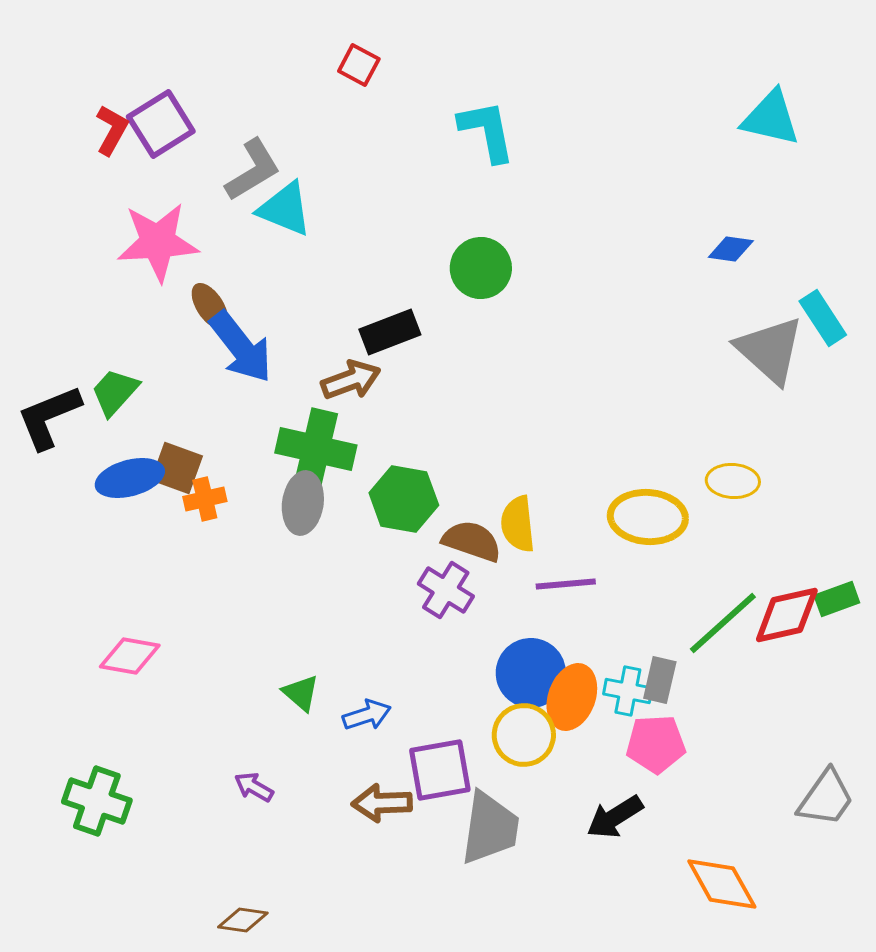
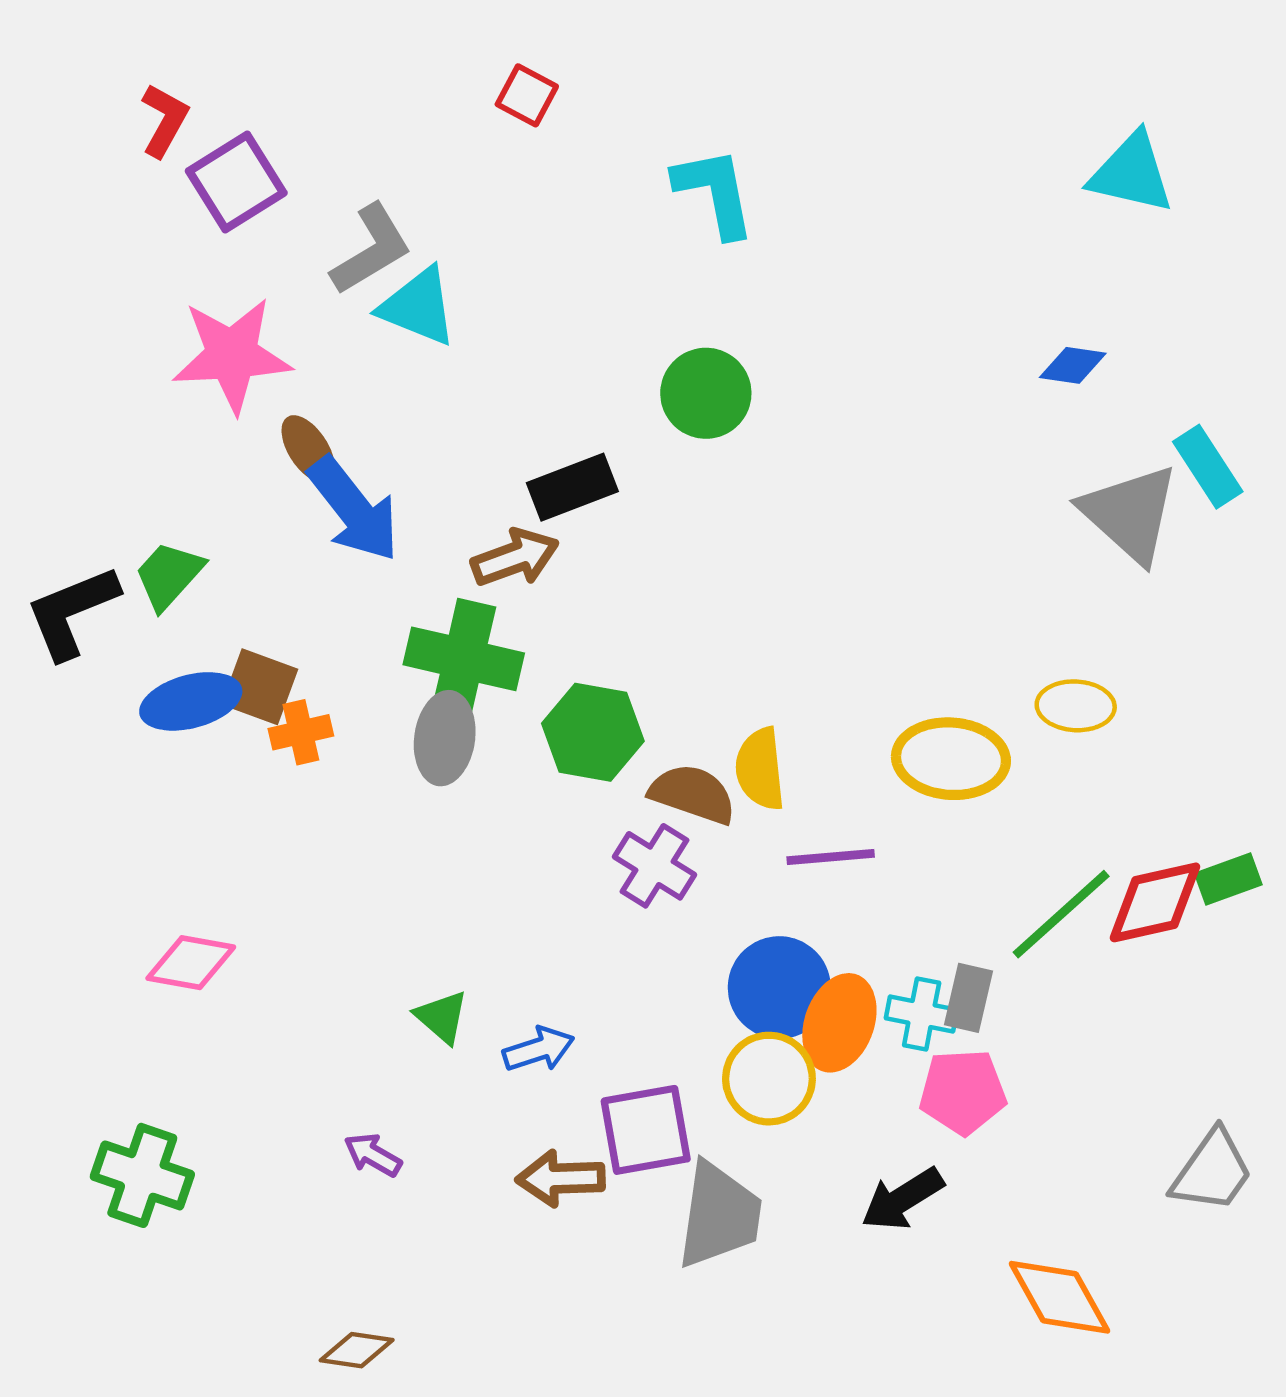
red L-shape: (112, 130) -> (164, 120), moved

